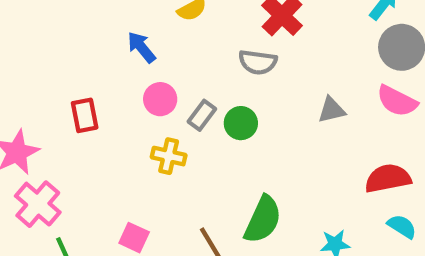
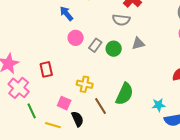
gray triangle: (332, 110) -> (138, 44), moved
red rectangle: (85, 115) -> (46, 69), moved
yellow cross: (169, 156) -> (85, 84), moved

